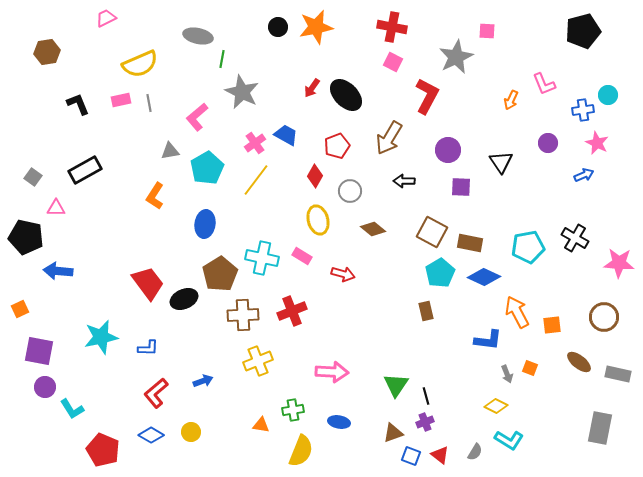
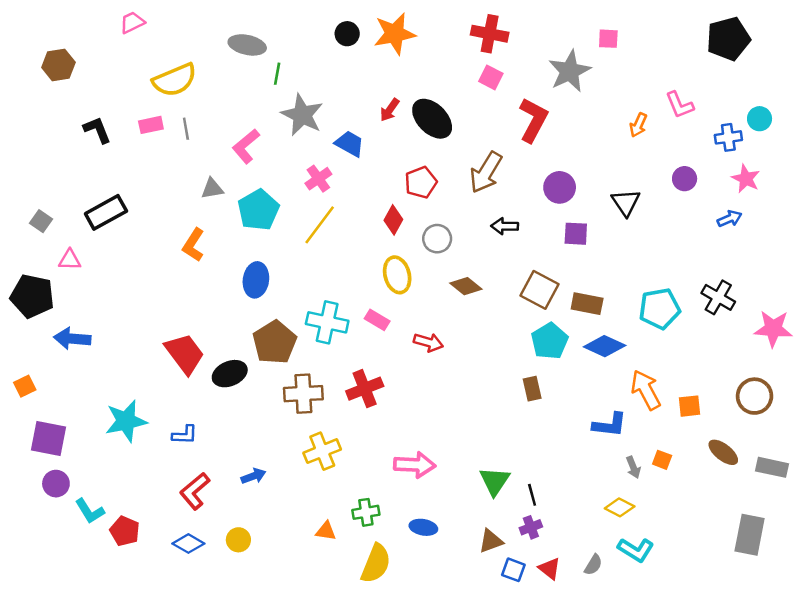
blue trapezoid: (286, 135) -> (350, 144), moved
red pentagon: (103, 450) -> (125, 531), moved, size x0.7

